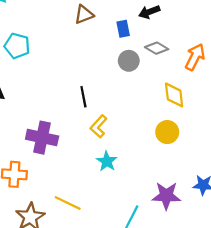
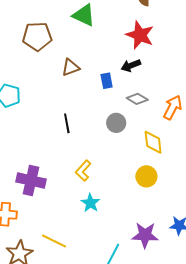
gray circle: (129, 61) -> (116, 123), moved
black line: (83, 97) -> (67, 123), moved

